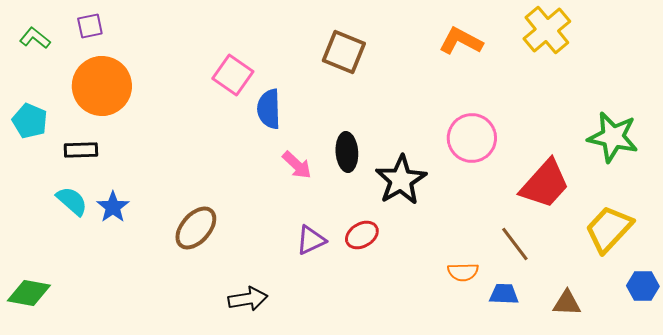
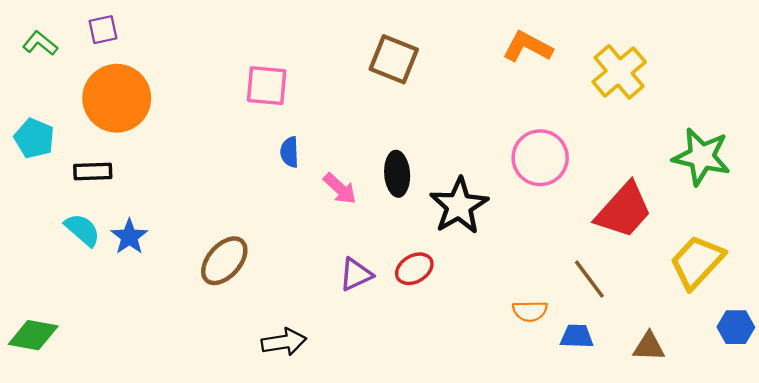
yellow cross: (547, 30) -> (619, 72), moved
pink square: (233, 75) -> (267, 86), turned -30
blue semicircle: (269, 109) -> (290, 152), moved, size x0.7

